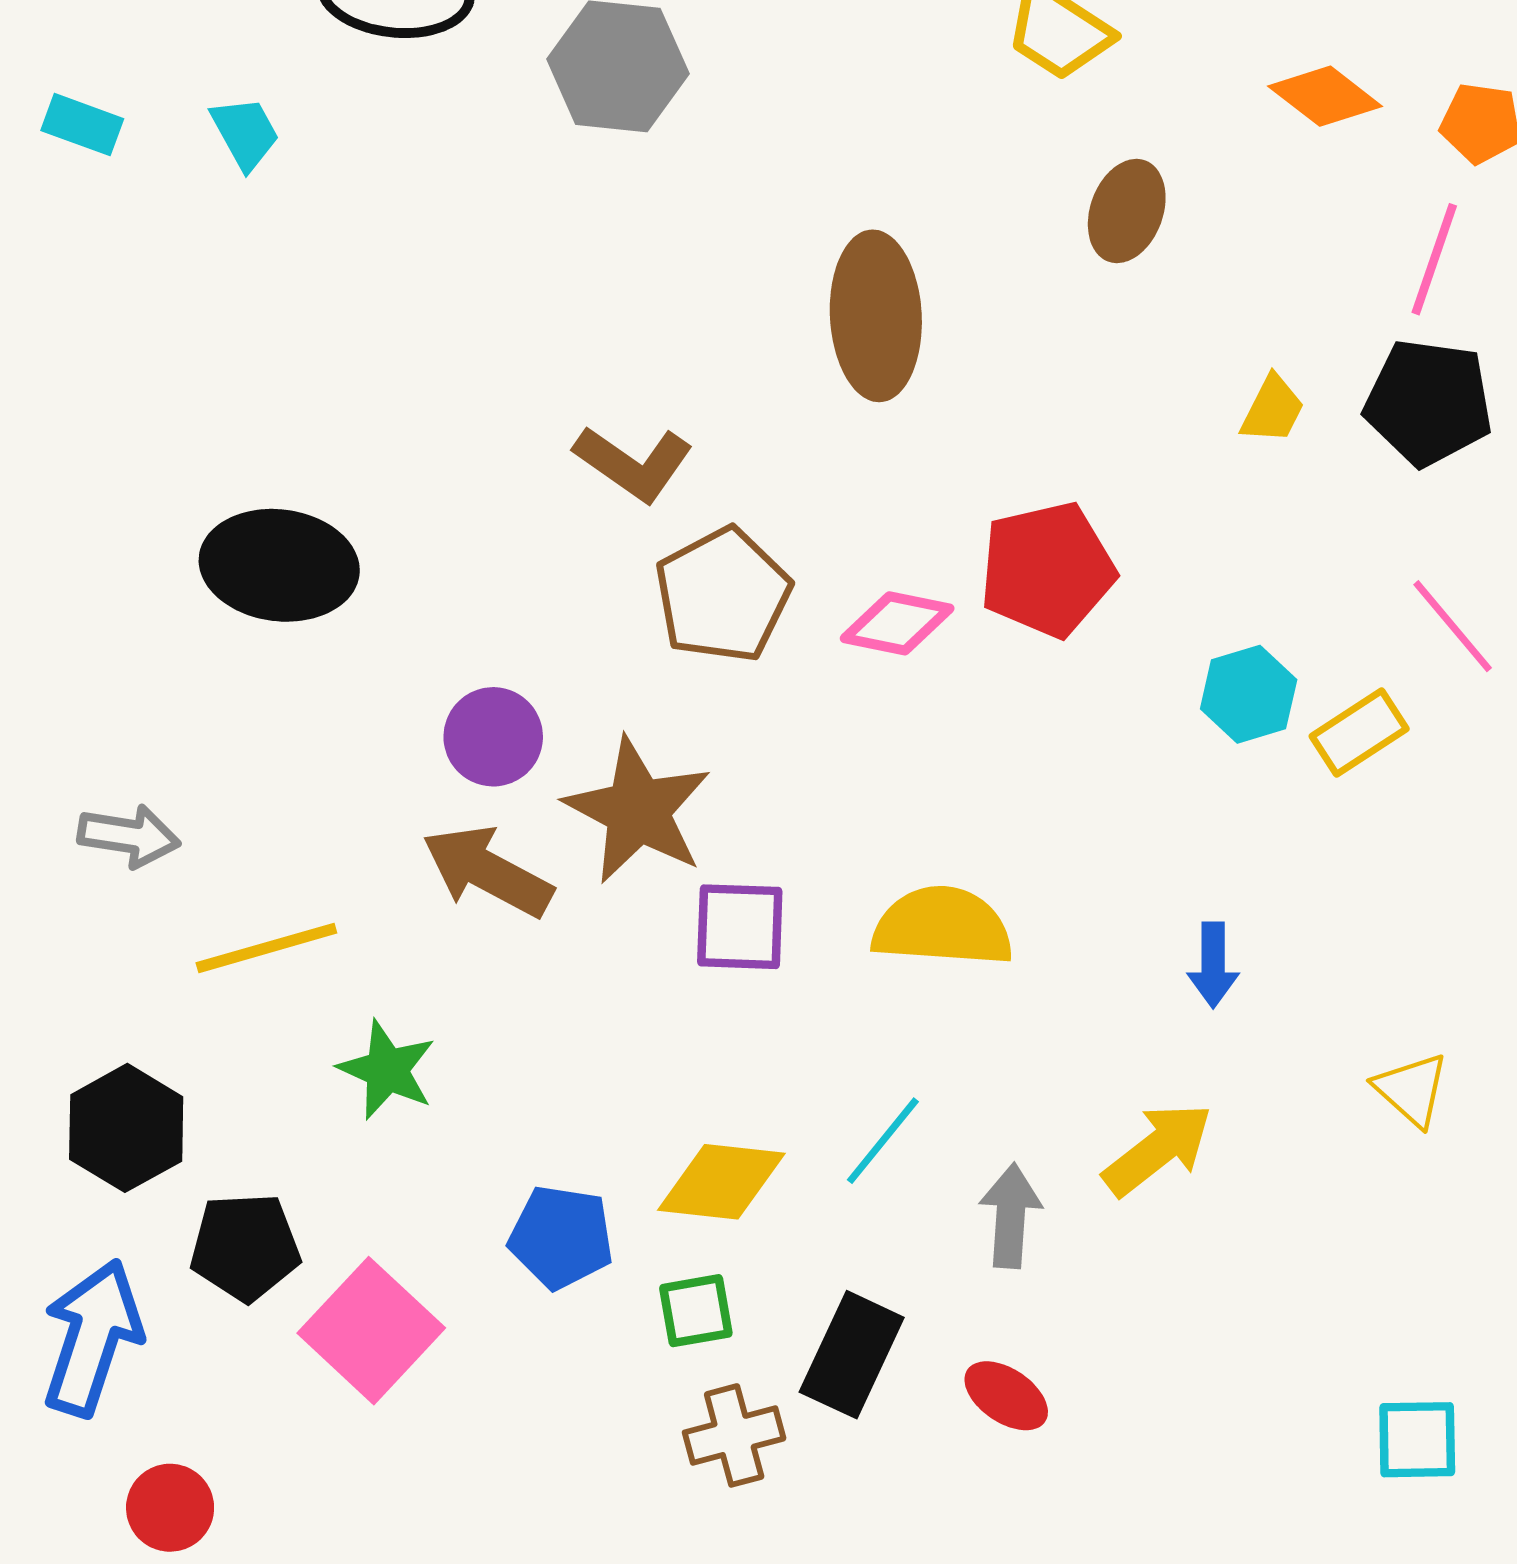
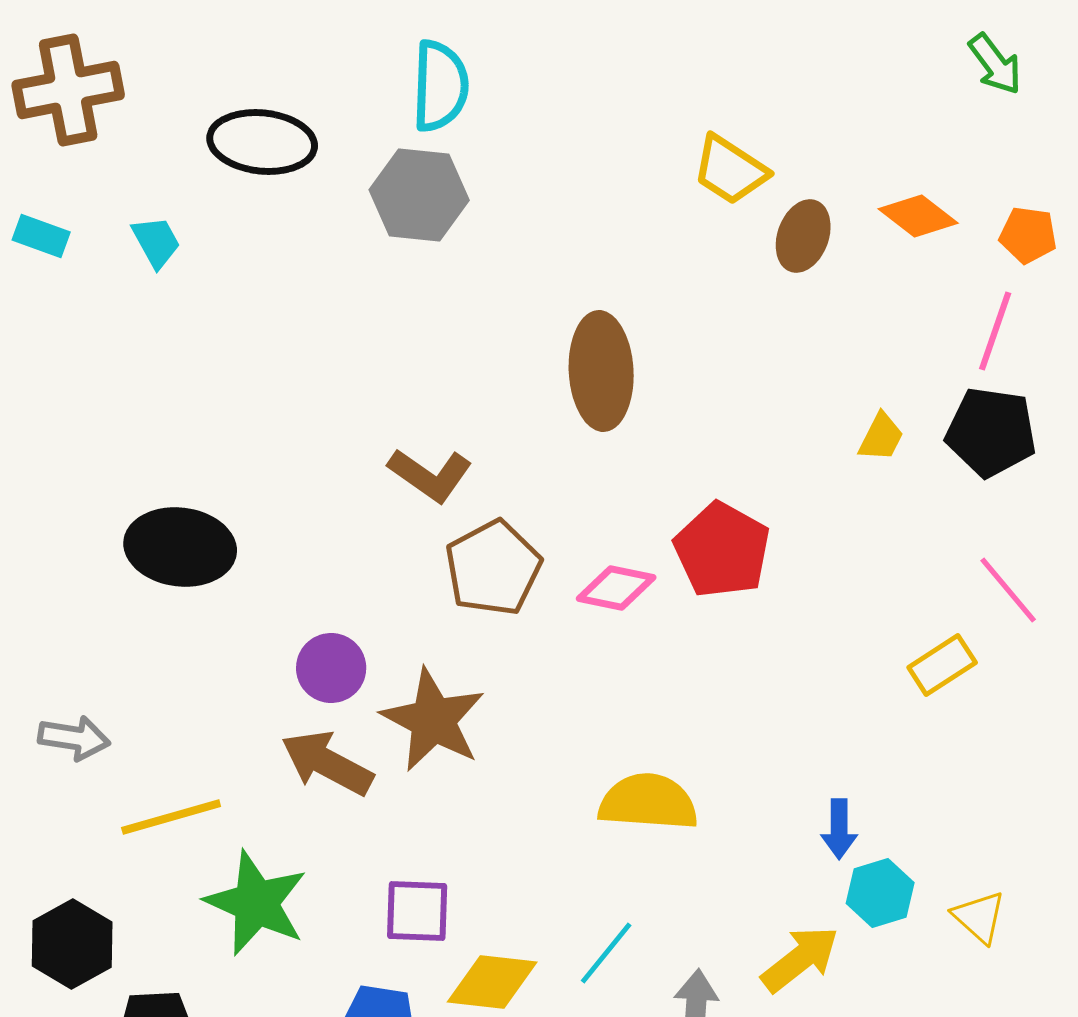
brown ellipse: (1127, 211) -> (803, 236), moved
red pentagon: (1047, 570) -> (722, 550), turned -30
cyan hexagon: (1249, 694) -> (880, 893), moved
purple square: (740, 927) -> (417, 911), moved
green star: (387, 1070) -> (256, 903), size x1.5

